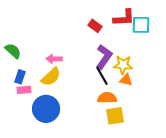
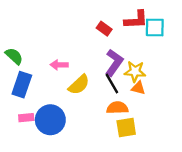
blue rectangle: (20, 77) -> (22, 85), size x1.6
yellow semicircle: (51, 77) -> (79, 85), moved
pink rectangle: (24, 90) -> (26, 118), moved

